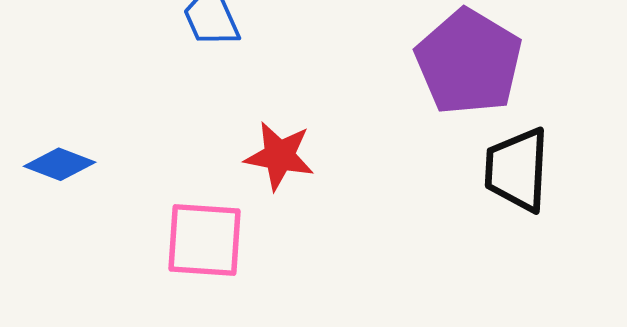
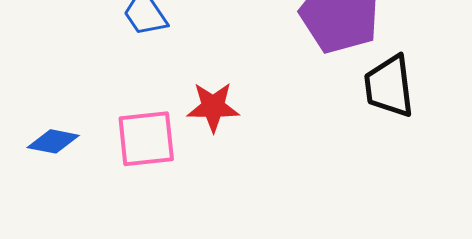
pink square: (204, 240) -> (146, 139), moved

